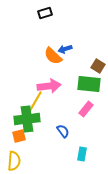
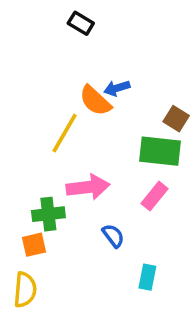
black rectangle: (45, 13) -> (81, 23), turned 48
pink arrow: (49, 86) -> (88, 187), moved
yellow line: (35, 102) -> (65, 133), moved
green cross: (27, 119) -> (48, 214), size x0.7

